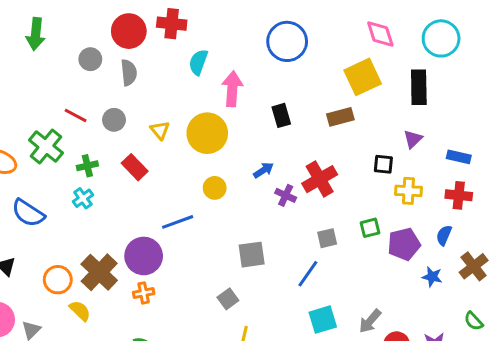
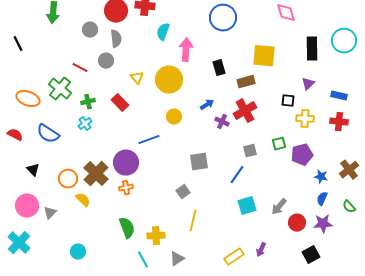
cyan circle: (441, 38) -> (344, 41), moved
yellow square: (363, 77) -> (264, 56), moved, turned 30
brown rectangle: (340, 117) -> (246, 82), moved
gray circle: (114, 120) -> (106, 61), moved
blue semicircle: (444, 235) -> (322, 199), moved

